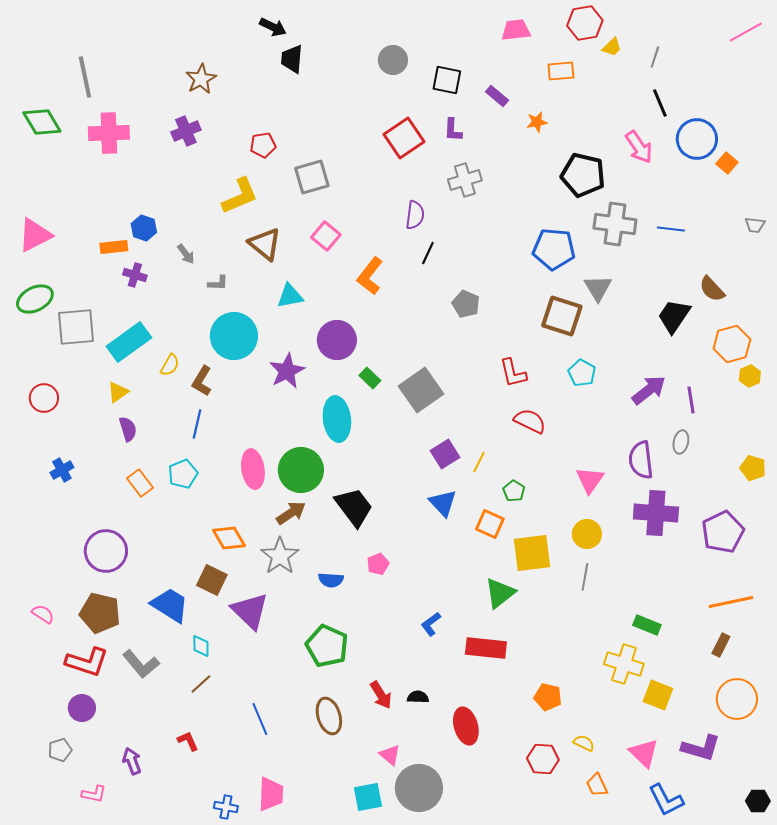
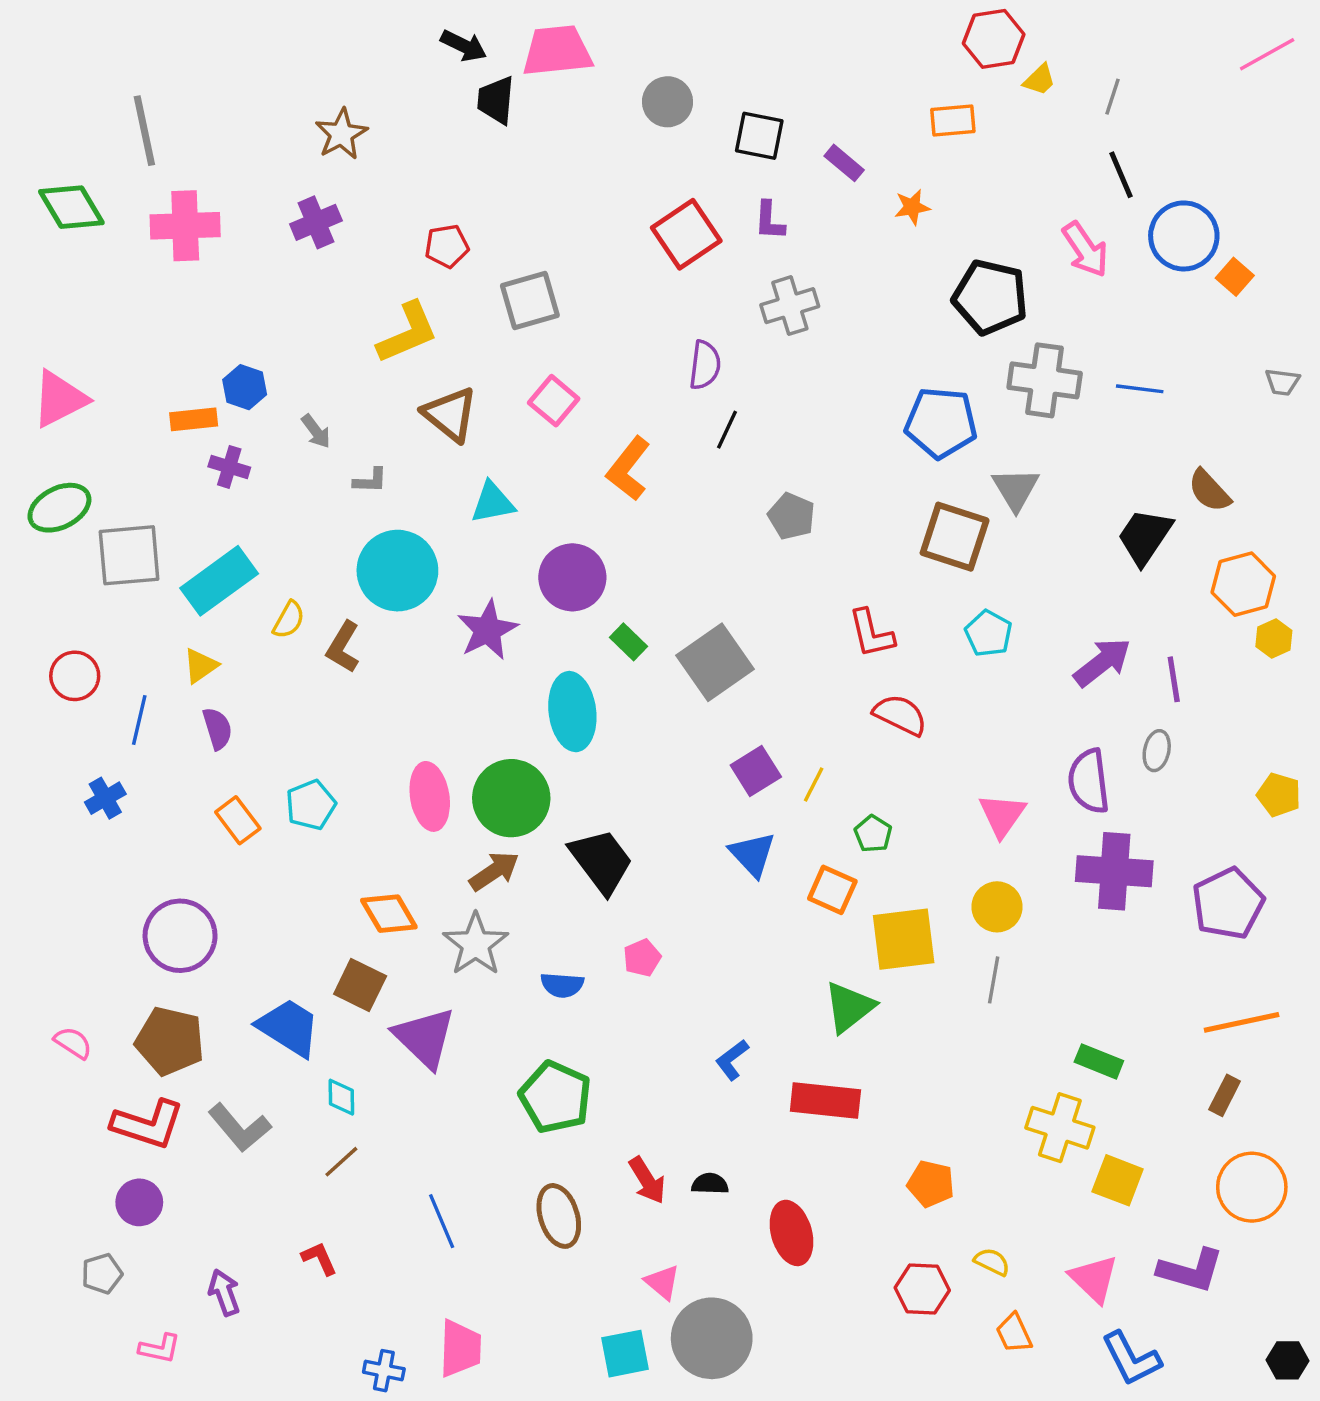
pink trapezoid: (516, 30) -> (557, 51), moved, size x1.4
blue line: (197, 424) -> (139, 720), moved

